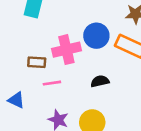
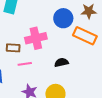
blue circle: (96, 36) -> (63, 18), moved

